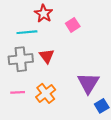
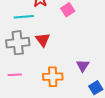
purple triangle: (88, 83) -> (83, 66), size x0.6
orange cross: (46, 93) -> (53, 77), moved, turned 36

